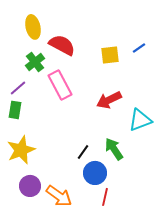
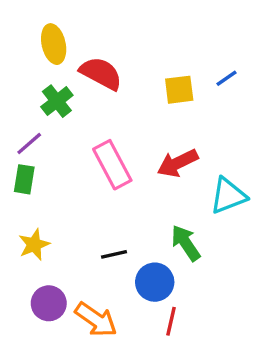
pink rectangle: (60, 85) -> (112, 165), moved
yellow star: (21, 150) -> (34, 245), size x0.7
black line: (83, 152) -> (114, 254), moved, turned 42

